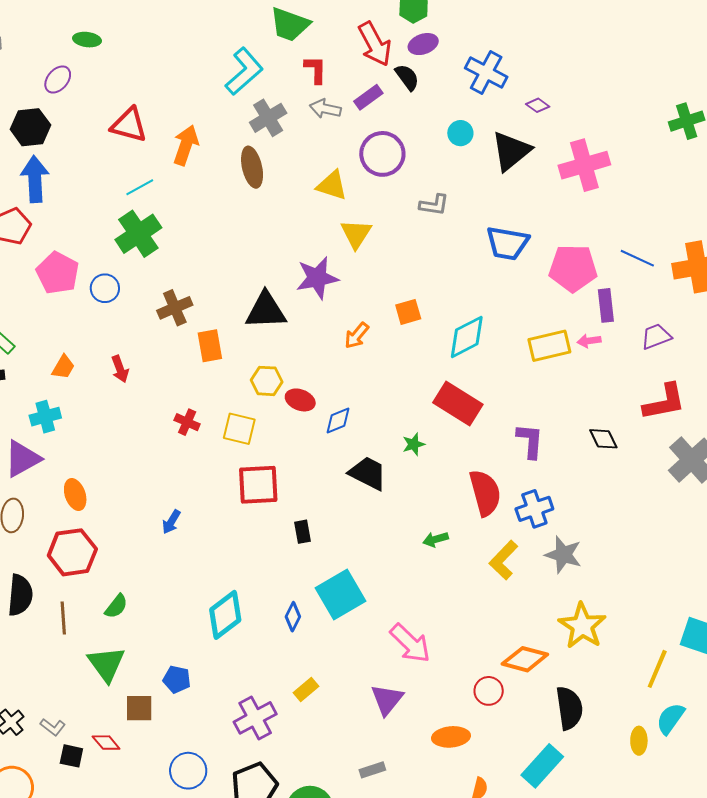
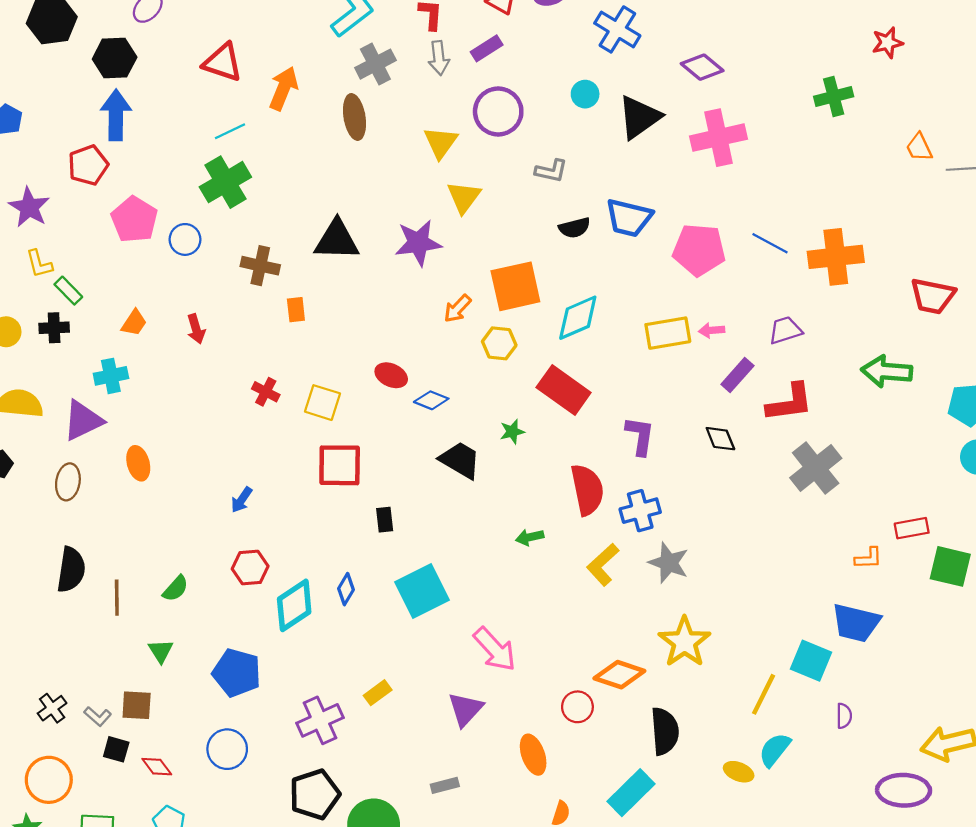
black semicircle: (407, 77) -> (575, 228), moved, turned 108
purple diamond: (538, 105) -> (702, 67), moved, size x1.6
gray arrow: (325, 109) -> (439, 58), turned -112
yellow triangle: (332, 185) -> (441, 142), turned 44
purple rectangle: (606, 305) -> (737, 375), moved, turned 44
brown cross: (175, 308) -> (260, 266), turned 32
black triangle: (266, 311) -> (337, 240), moved
orange square: (408, 312) -> (515, 286), size x1.8
orange rectangle: (210, 346) -> (296, 310), size x0.7
yellow hexagon: (267, 381) -> (499, 343), moved
blue diamond: (338, 420) -> (431, 400), turned 40
red hexagon: (72, 552) -> (250, 567), moved, size x0.7
blue diamond: (293, 617) -> (346, 589), moved
green triangle: (106, 664) -> (161, 651), size x0.6
blue pentagon: (177, 679) -> (237, 673), size x1.6
brown square: (139, 708) -> (137, 705), moved
orange ellipse: (451, 737) -> (533, 755), turned 72
yellow ellipse: (639, 741) -> (739, 772), turned -72
red diamond: (106, 743) -> (157, 767), moved
blue circle: (188, 771) -> (227, 749), moved

